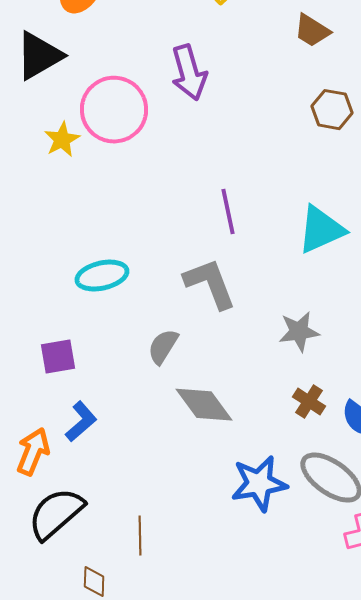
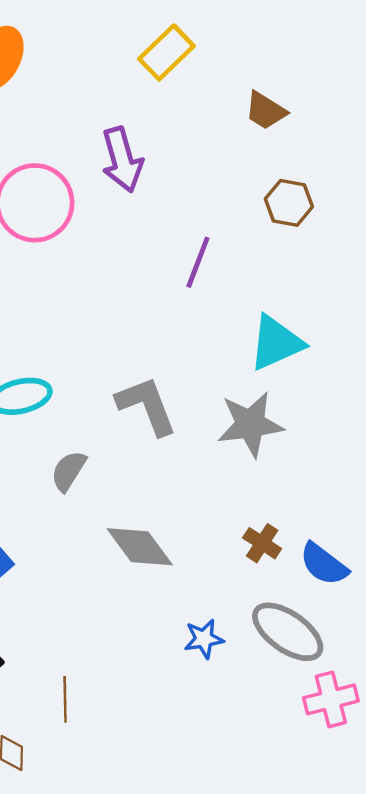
purple line: (228, 212) -> (198, 262), moved, turned 33
gray star: (299, 332) -> (250, 424), moved, size x1.4
gray semicircle: (163, 347) -> (69, 471), moved
blue star: (259, 484) -> (204, 639), size x0.6

